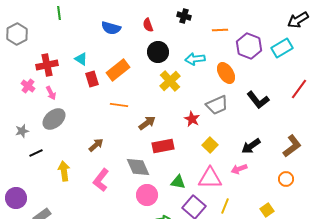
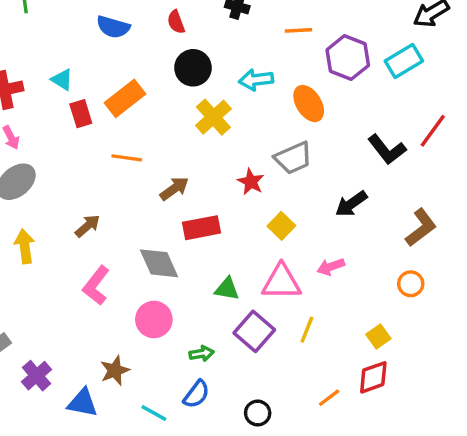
black L-shape: (258, 100) -> (387, 149), moved
black arrow: (251, 146) -> (351, 204), moved
yellow arrow: (64, 171) -> (25, 246), moved
pink circle: (147, 195) -> (154, 319), moved

